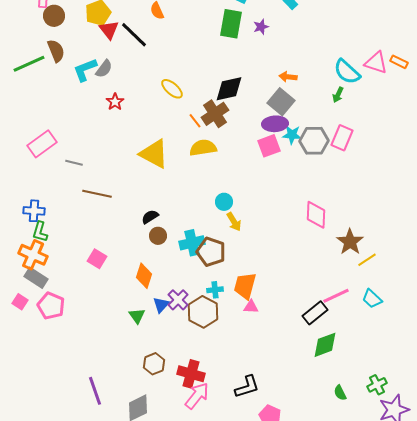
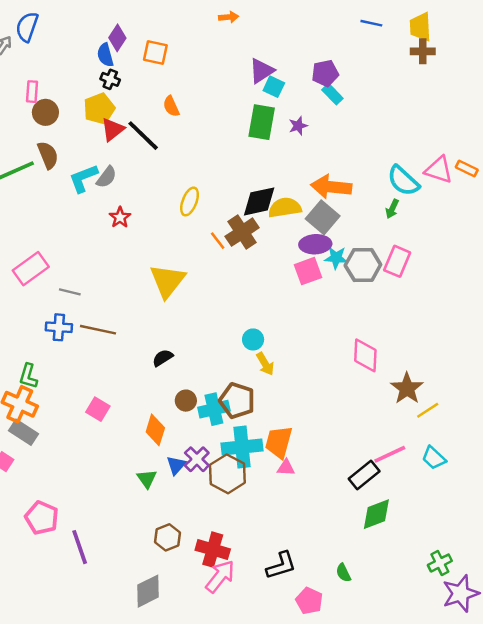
red triangle: (109, 30) -> (113, 129), turned 30
orange arrow: (288, 77) -> (331, 187), size x1.8
yellow ellipse: (172, 89) -> (190, 201), turned 70
yellow semicircle: (203, 148) -> (285, 208), moved
yellow triangle: (154, 154) -> (168, 281), turned 40
blue cross: (34, 211) -> (59, 327), moved
brown circle: (158, 236) -> (186, 401), moved
cyan cross: (192, 243) -> (214, 409), moved
cyan cross: (215, 290) -> (242, 447), size x2.0
pink pentagon: (51, 306) -> (42, 518), moved
purple line: (95, 391) -> (80, 547), moved
green semicircle: (340, 393) -> (343, 573), moved

